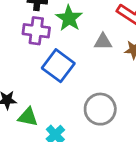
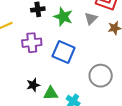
purple cross: (36, 31) -> (32, 43), moved
gray triangle: (103, 42) -> (91, 18), moved, turned -32

